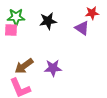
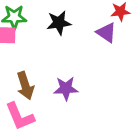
brown arrow: (24, 66) -> (25, 86), turned -72

